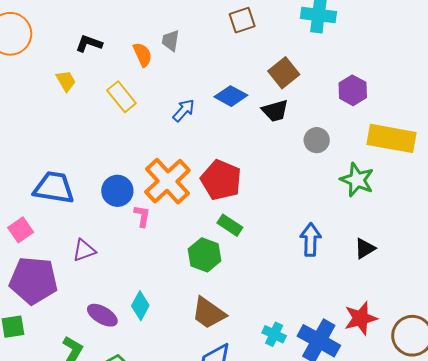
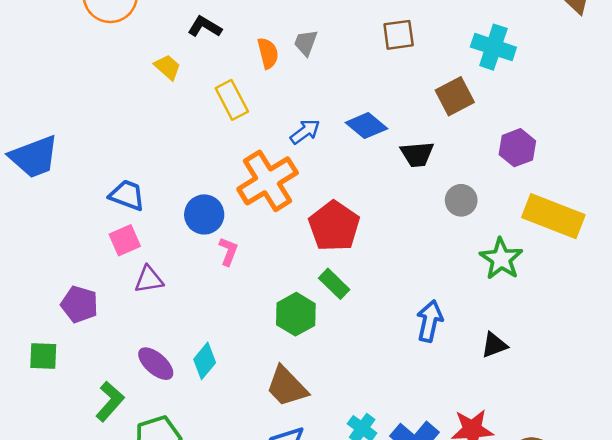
brown square: (284, 73) -> (455, 96), moved
yellow trapezoid: (66, 81) -> (167, 67), turned -30
orange cross: (167, 181) -> (268, 181), moved
blue trapezoid: (54, 188) -> (127, 195), size x0.7
pink square: (21, 230) -> (125, 240), moved
purple pentagon: (33, 280) -> (79, 304), size x0.6

